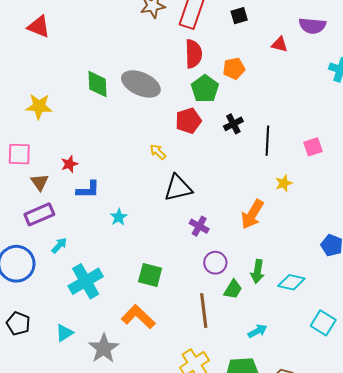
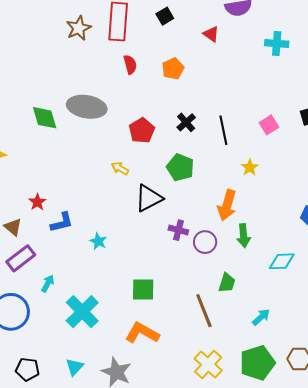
red triangle: (280, 44) -> (211, 34), turned 36
red semicircle: (193, 54) -> (130, 64), size x0.7
green pentagon: (205, 89) -> (180, 167), moved
purple circle: (215, 263) -> (205, 242), moved
green arrow: (258, 272) -> (244, 236), moved

